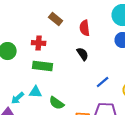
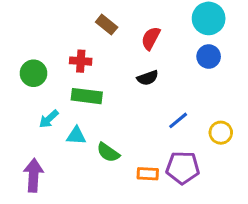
red semicircle: (85, 28) -> (151, 38), turned 35
black semicircle: (83, 54) -> (148, 78), turned 104
cyan arrow: (18, 98) -> (49, 119), moved

